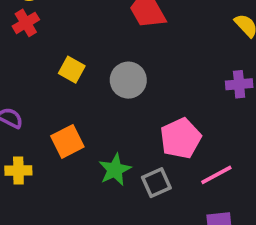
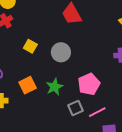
green star: (115, 170) -> (54, 87), moved
pink line: (216, 175) -> (97, 112), moved

